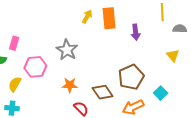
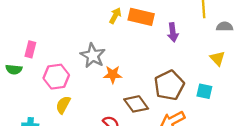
orange rectangle: (109, 18) -> (141, 17), turned -70
yellow semicircle: (15, 84) -> (63, 105), moved
orange star: (70, 85) -> (113, 74), moved
cyan square: (161, 93) -> (204, 91), moved, turned -32

